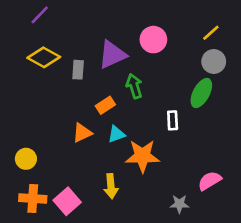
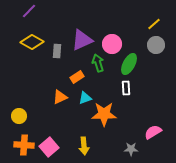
pink circle: (153, 40) -> (112, 44), moved
green ellipse: (201, 93) -> (129, 64), moved
yellow arrow: (111, 186) -> (84, 146), moved

